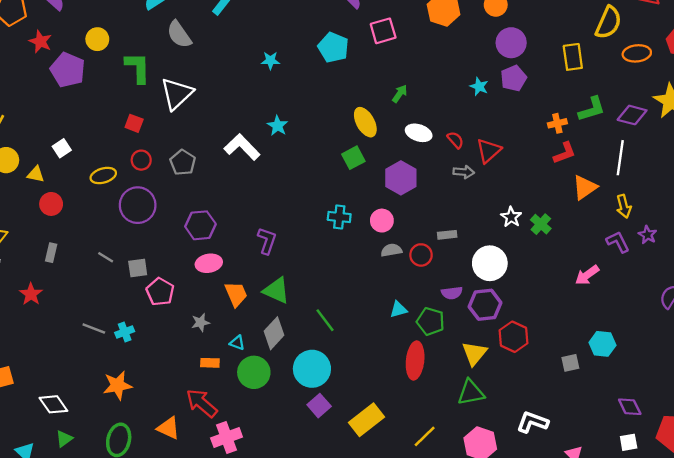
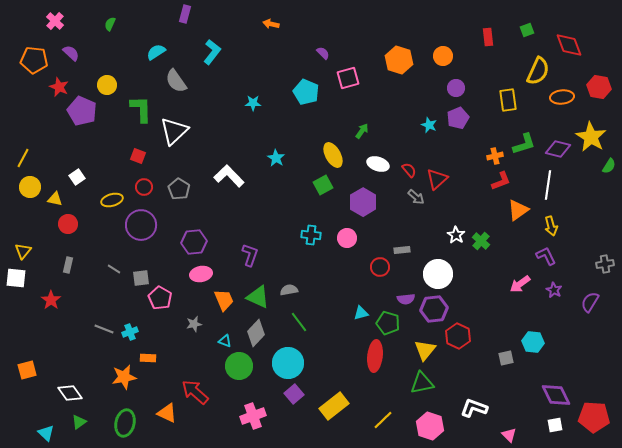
purple circle: (511, 43) -> (456, 88), size x0.7
cyan star: (278, 126) -> (276, 158), moved
gray arrow: (464, 172) -> (416, 197), turned 36
purple star: (647, 235) -> (554, 290), moved
gray semicircle: (391, 250) -> (289, 290), moved
orange rectangle: (210, 363) -> (148, 358), moved
purple diamond: (630, 407) -> (556, 395), size x1.4
pink cross: (227, 438) -> (253, 416), moved

